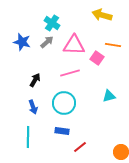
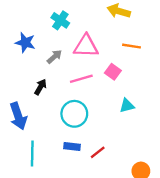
gray arrow: (47, 42) -> (54, 57), moved
pink square: (97, 58) -> (113, 72), moved
blue arrow: (33, 107) -> (18, 116), moved, size x1.6
red line: (80, 147) -> (98, 152), moved

